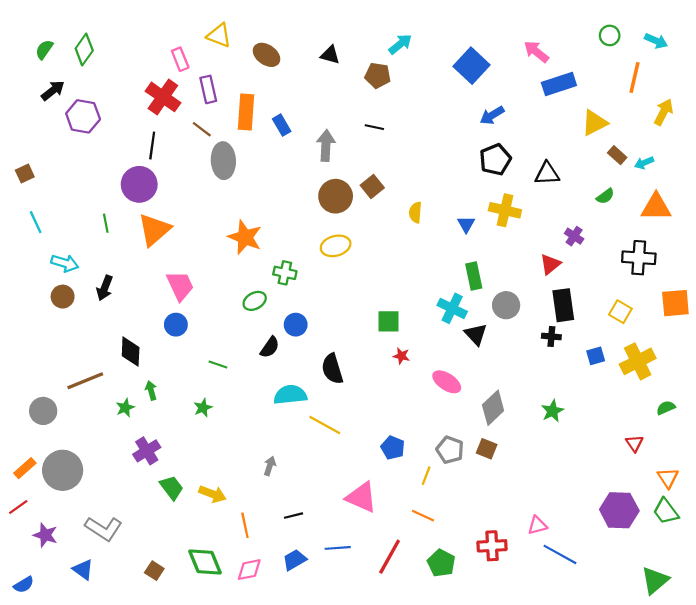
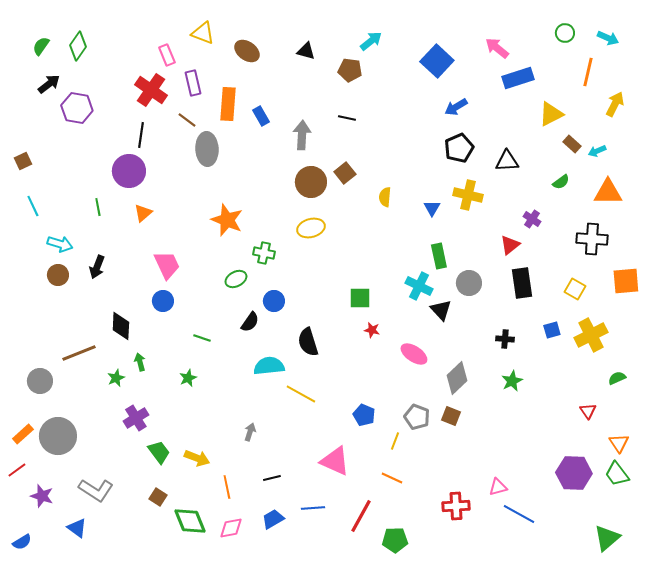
orange triangle: (154, 230) -> (143, 213), size x0.6
black cross: (551, 336) -> (505, 339), moved
green pentagon: (441, 563) -> (395, 540), moved, turned -30
brown square: (154, 571) -> (158, 497), moved

